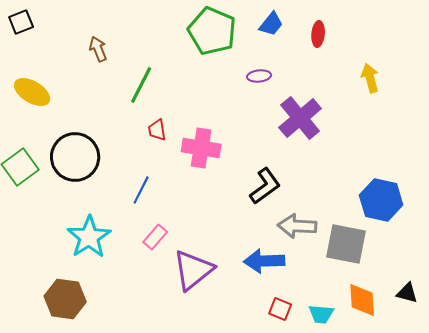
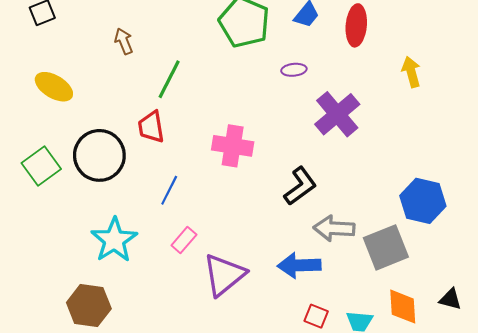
red ellipse: (318, 34) -> (356, 25), size x1.5
red trapezoid: (157, 130) -> (151, 127), moved, size x1.4
gray square: (346, 244) -> (386, 247), turned -33

